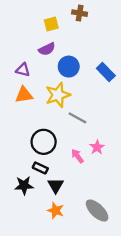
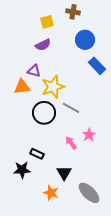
blue circle: (69, 67) -> (85, 40), moved
purple triangle: (23, 70) -> (34, 71), moved
black circle: (44, 142) -> (44, 113), moved
black triangle: (56, 185) -> (64, 173), moved

